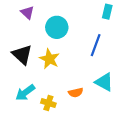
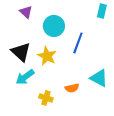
blue line: (96, 45) -> (78, 43), moved
cyan arrow: (25, 93) -> (25, 77), moved

